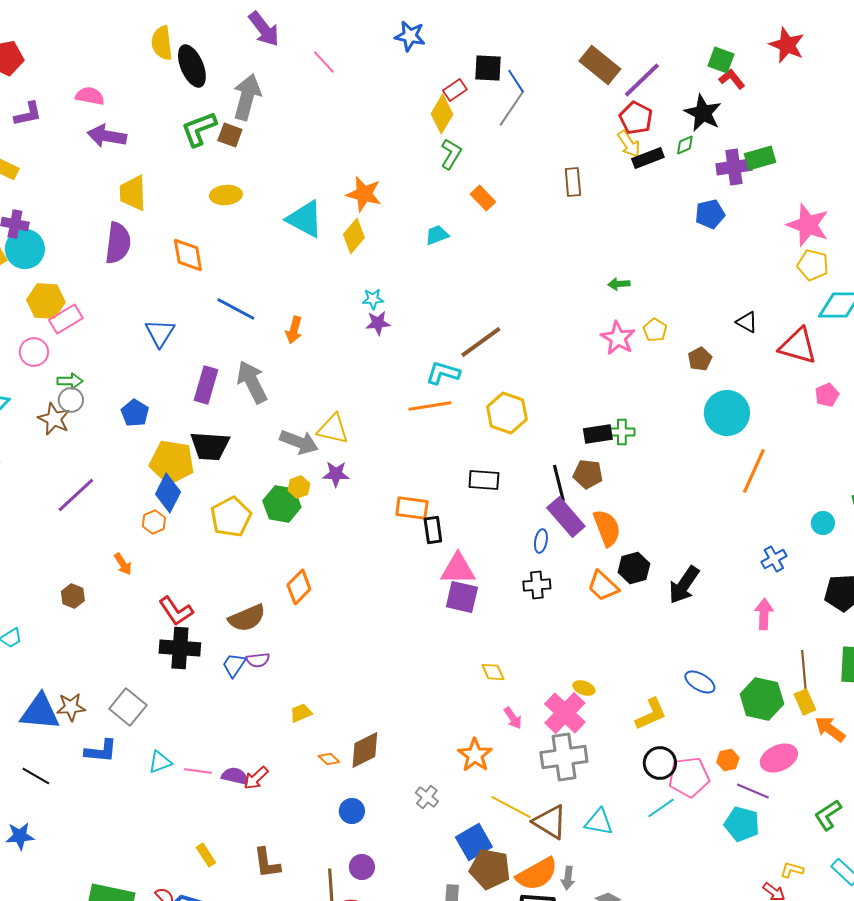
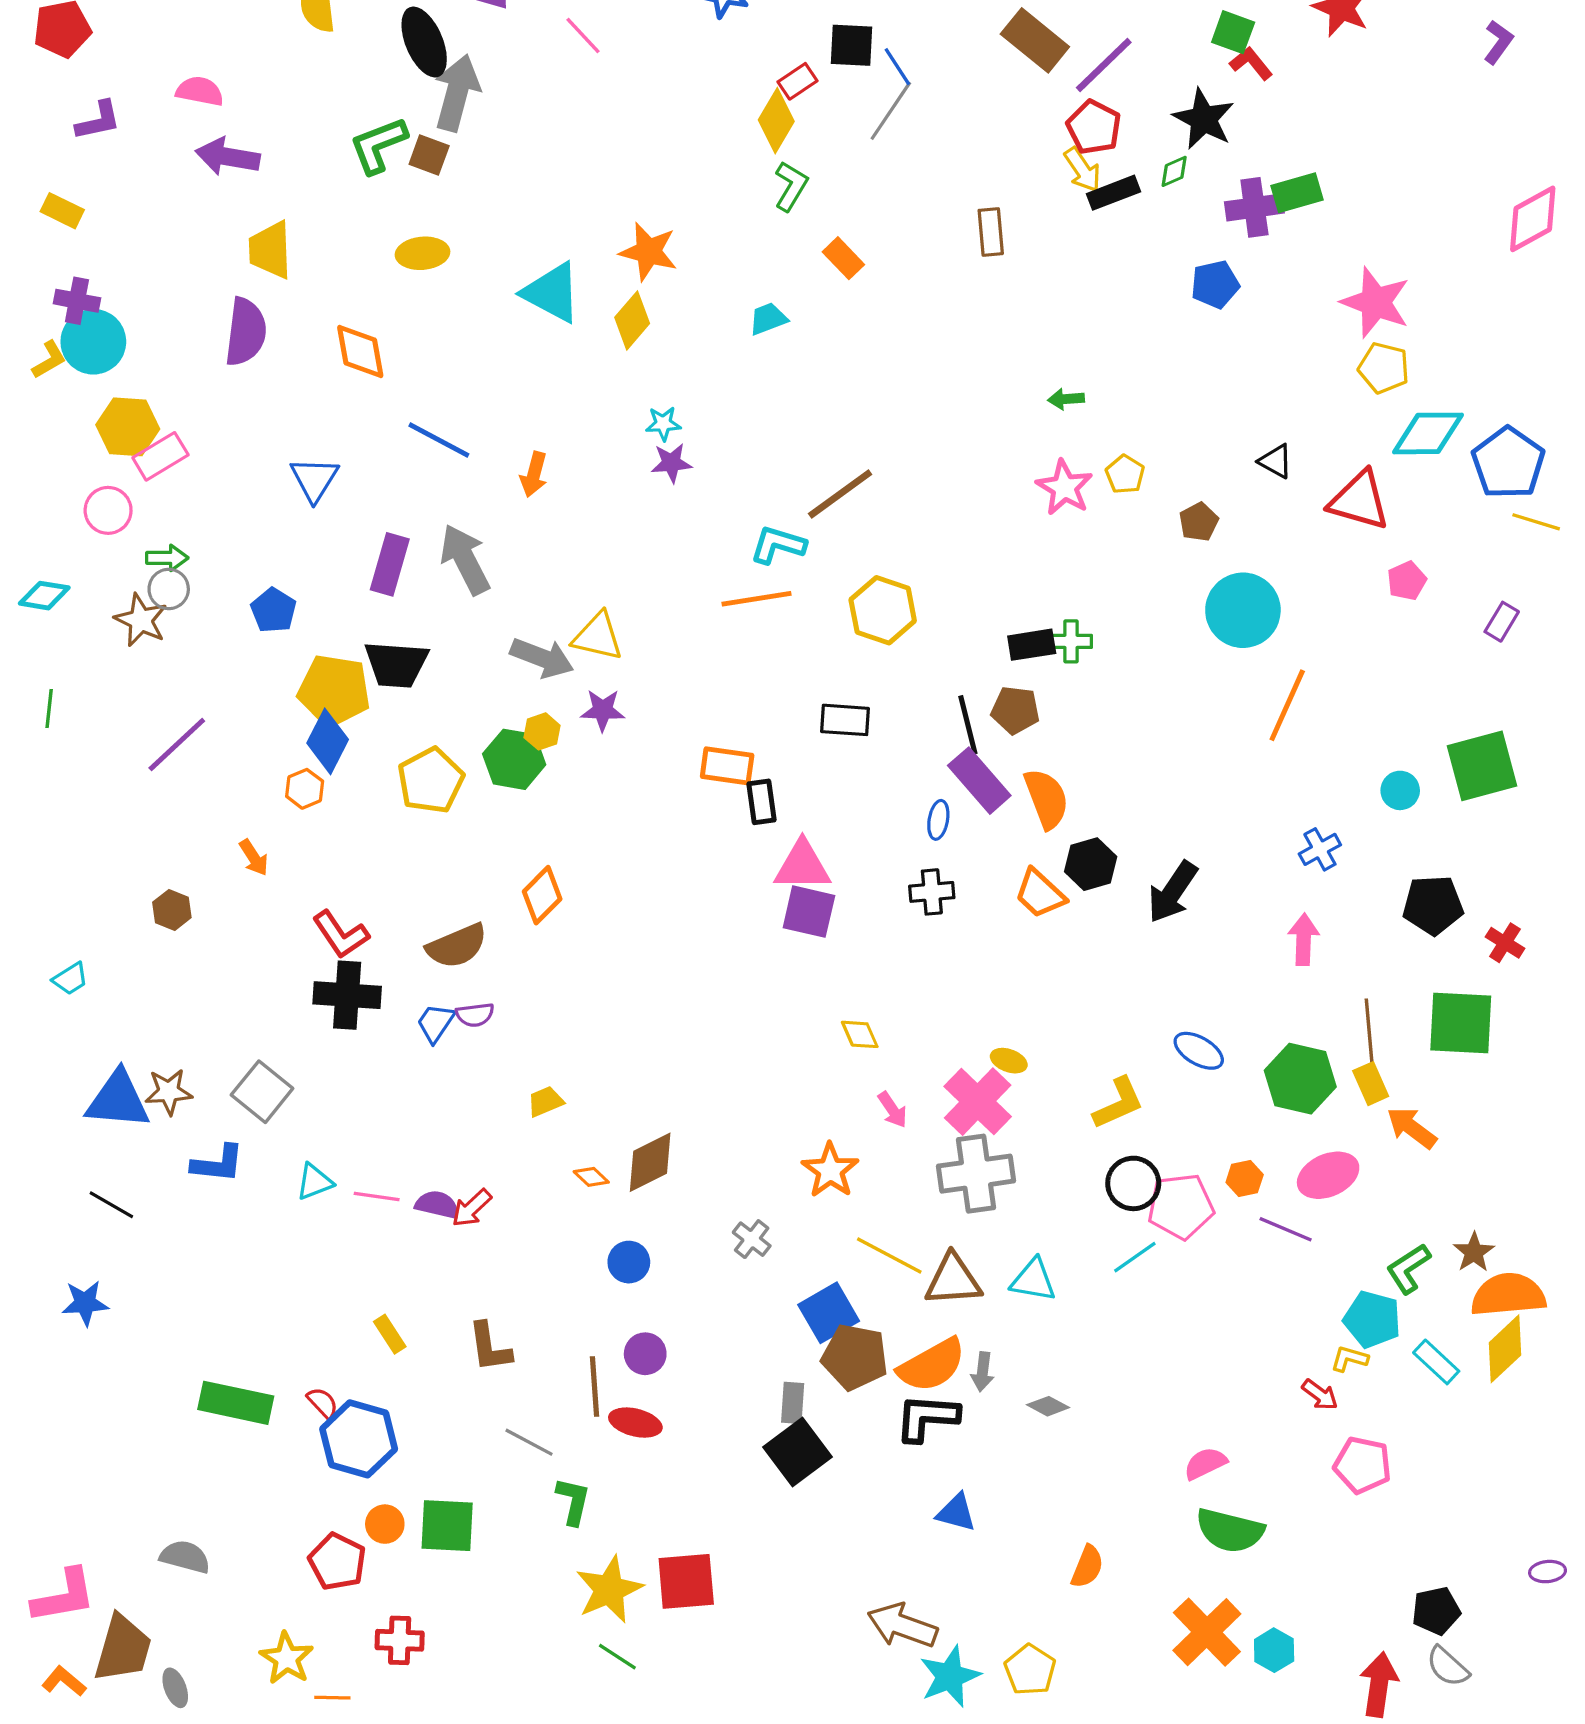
black ellipse: (192, 66) -> (424, 42), moved
brown triangle: (550, 822) -> (953, 1280), turned -36
cyan pentagon: (742, 824) -> (1372, 1319), moved

